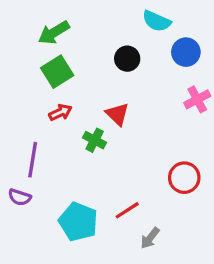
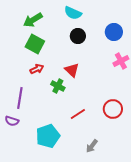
cyan semicircle: (157, 21) -> (73, 13), moved
green square: (57, 72) -> (35, 44), turned -30
red line: (127, 210) -> (78, 114), moved
cyan pentagon: (78, 222) -> (48, 136), turned 30

